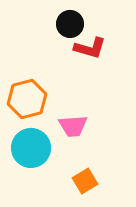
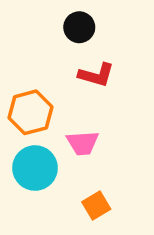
red L-shape: (90, 48) -> (96, 75), moved

